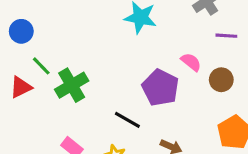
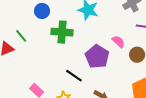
blue circle: (21, 31) -> (42, 11), moved
green cross: (72, 85) -> (62, 32), moved, turned 30

